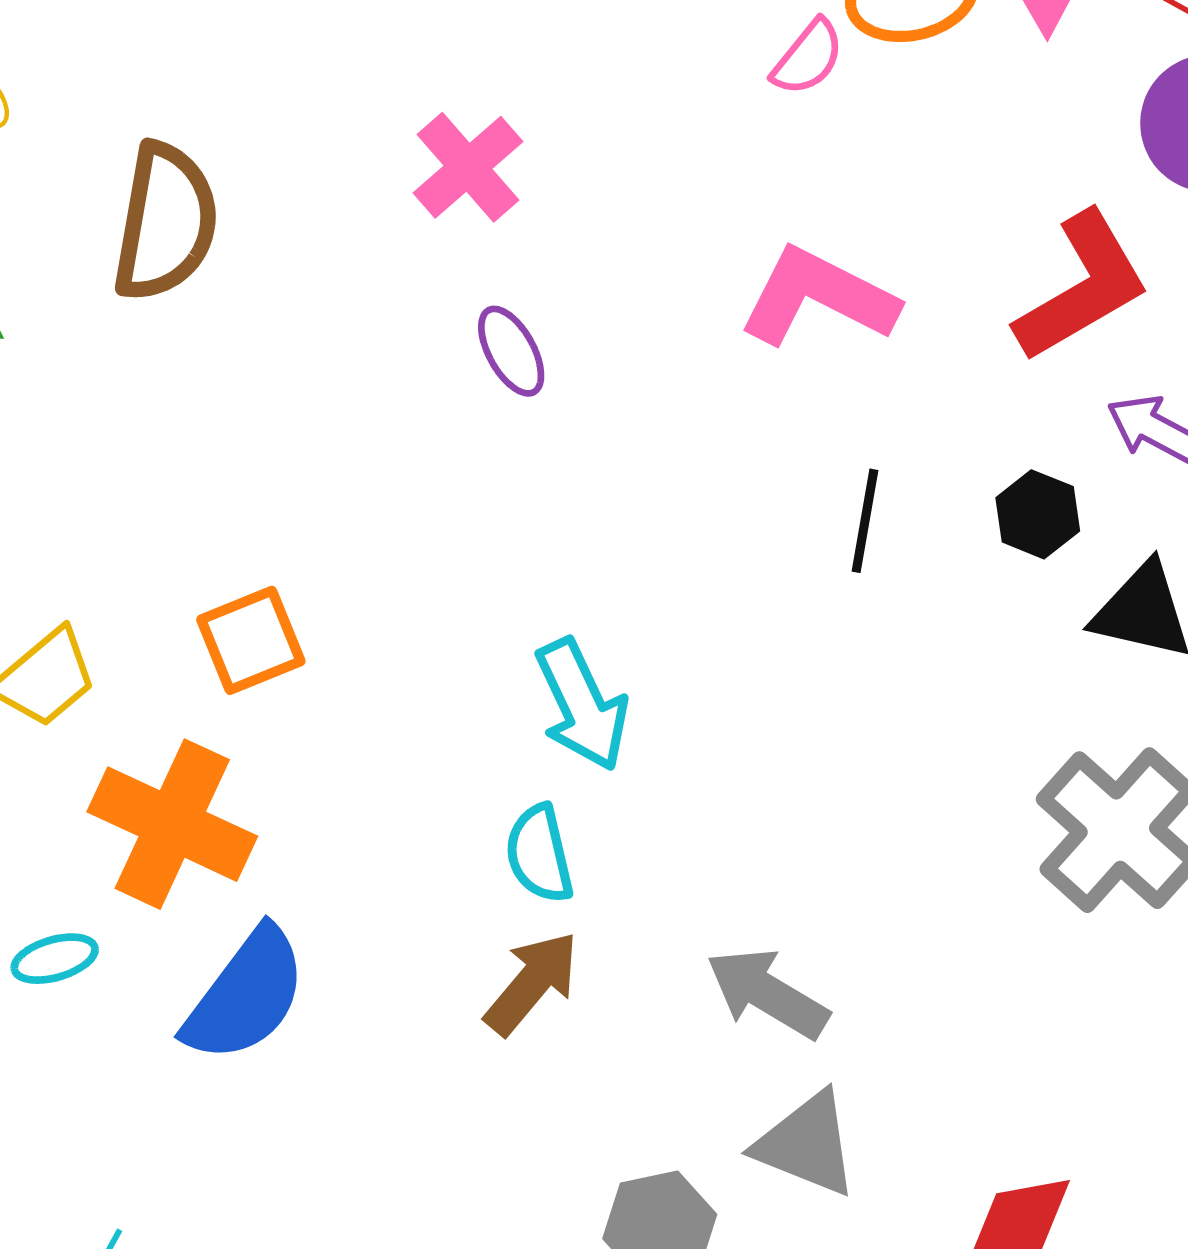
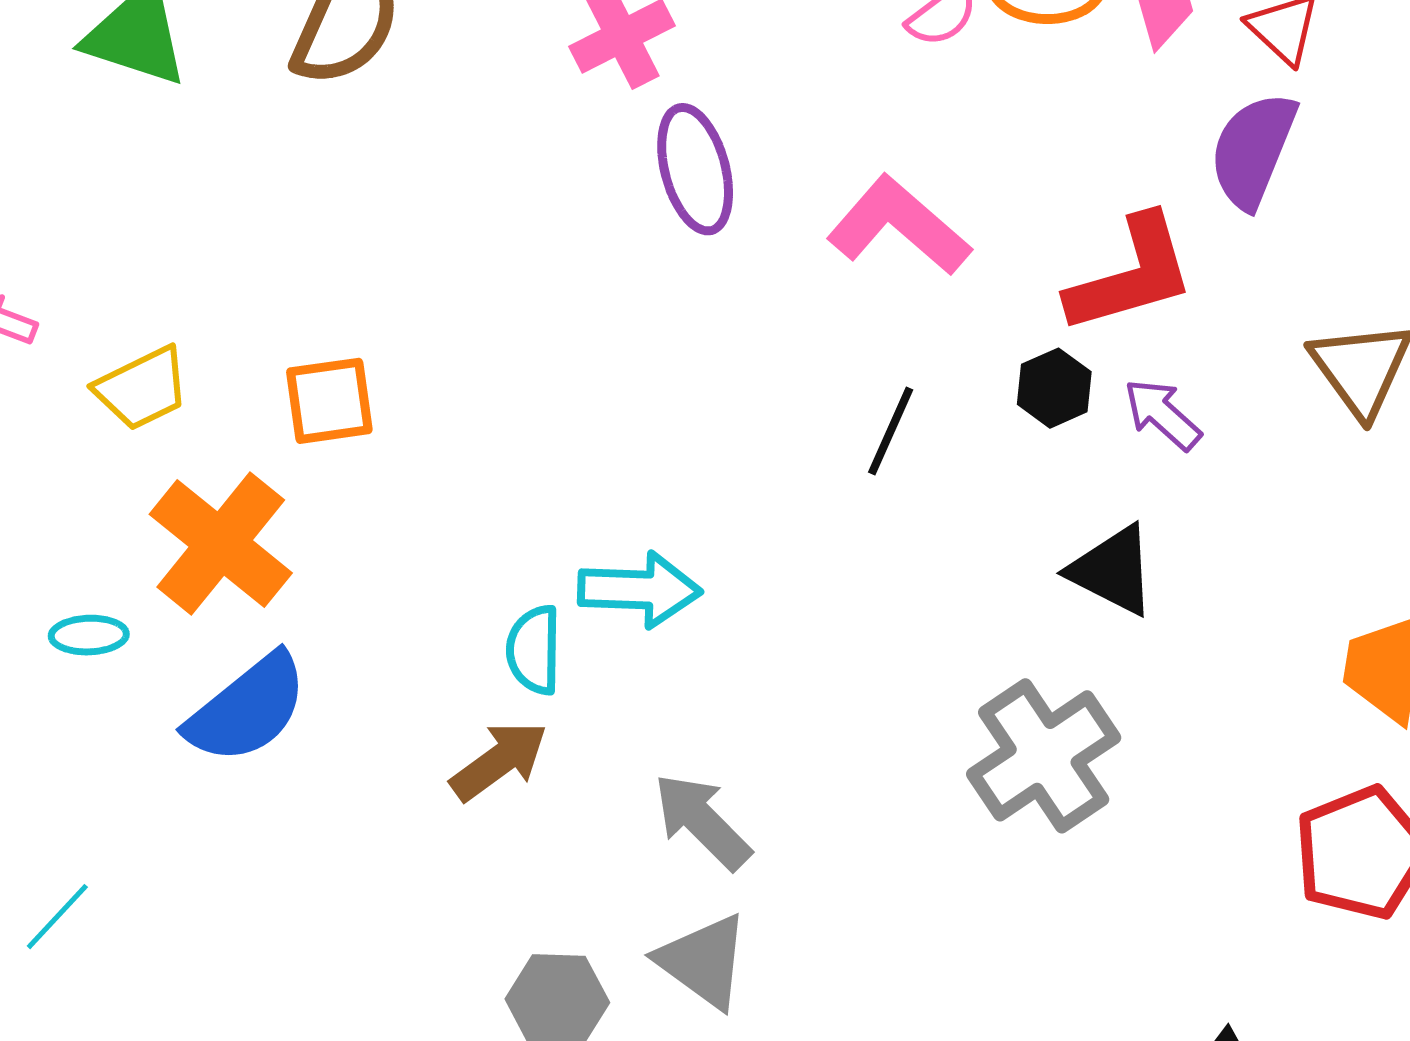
purple ellipse: (511, 351) -> (695, 169), moved, size x1.5
black hexagon: (1038, 514) -> (1054, 388), moved
cyan arrow: (582, 705) -> (640, 590), moved, turned -77

